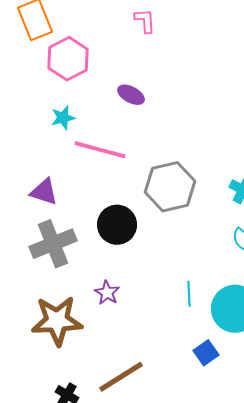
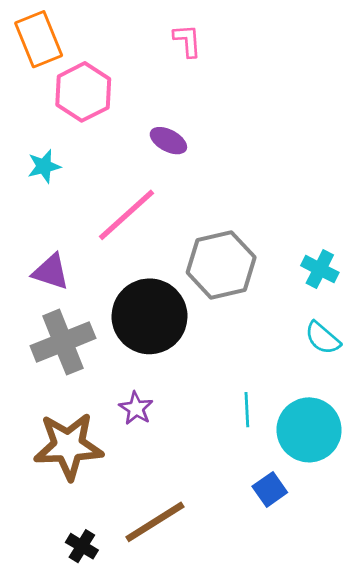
cyan star: (63, 118) -> (44, 166), moved
pink line: (100, 150) -> (127, 215), turned -57
black circle: (117, 225) -> (150, 316), size x1.4

